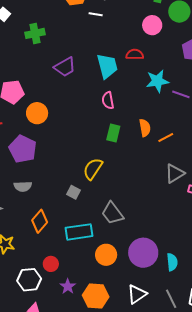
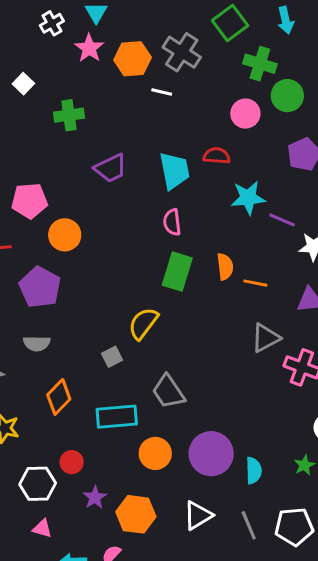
green rectangle: (113, 133) -> (177, 272), size x1.4
orange line: (166, 137) -> (255, 283), turned 35
gray square: (73, 192) -> (112, 357), turned 32

